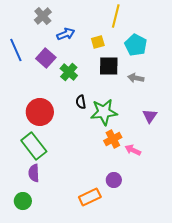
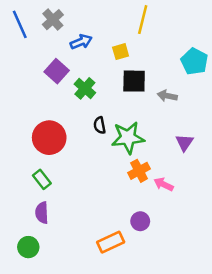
cyan pentagon: (136, 45) -> (194, 61), moved
blue line: (16, 50) -> (20, 24), moved
green rectangle: (34, 146) -> (42, 179), size x0.6

